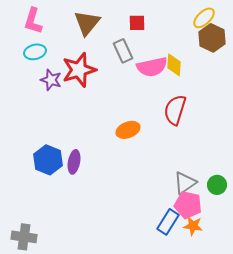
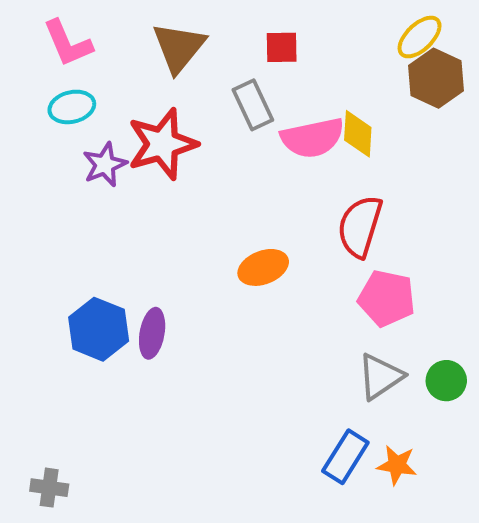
pink L-shape: (33, 21) -> (68, 43), turned -40
purple star: (51, 80) -> (105, 165), turned 30
pink pentagon: (188, 205) -> (387, 298), moved
gray cross: (24, 237) -> (49, 488), size x0.7

